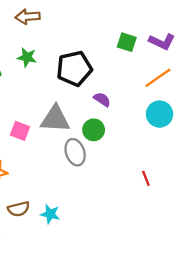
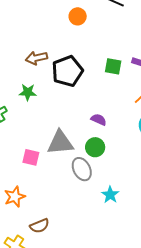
brown arrow: (28, 17) -> (36, 58), moved
black pentagon: (74, 68) -> (67, 71), moved
cyan star: (50, 214) -> (110, 195), moved, turned 30

